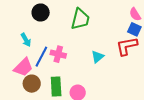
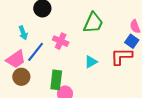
green trapezoid: (80, 19) -> (93, 23), moved
pink cross: (58, 54) -> (61, 41), moved
green rectangle: (56, 86) -> (56, 80), moved

